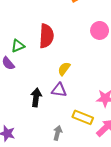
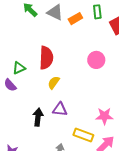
pink circle: (100, 30) -> (96, 60), moved
yellow semicircle: (64, 69) -> (54, 83), moved

